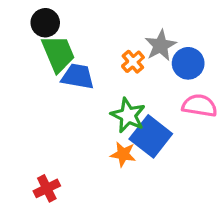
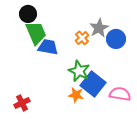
pink semicircle: (200, 106) -> (120, 94), moved
red cross: (47, 188) -> (22, 103), moved

